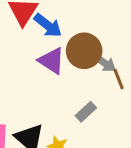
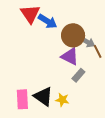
purple triangle: (51, 61) -> (70, 56), moved

